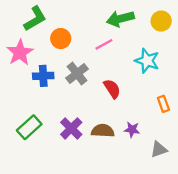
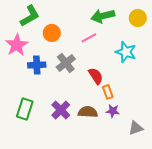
orange rectangle: (163, 104) -> (108, 92), moved
green rectangle: (29, 127) -> (25, 109), turned -30

